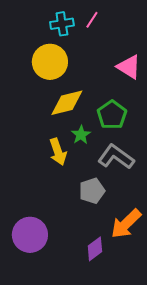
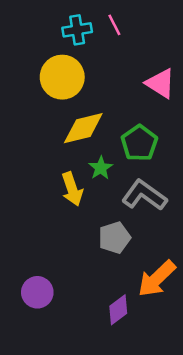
pink line: (92, 20) -> (114, 25), turned -60
purple circle: (30, 235) -> (37, 292), size x0.7

